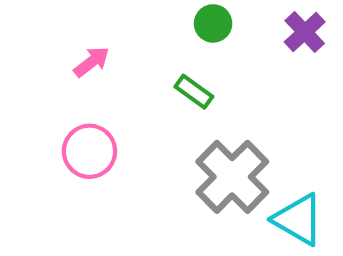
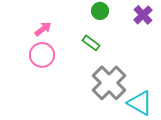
pink circle: (89, 151) -> (42, 55), moved

